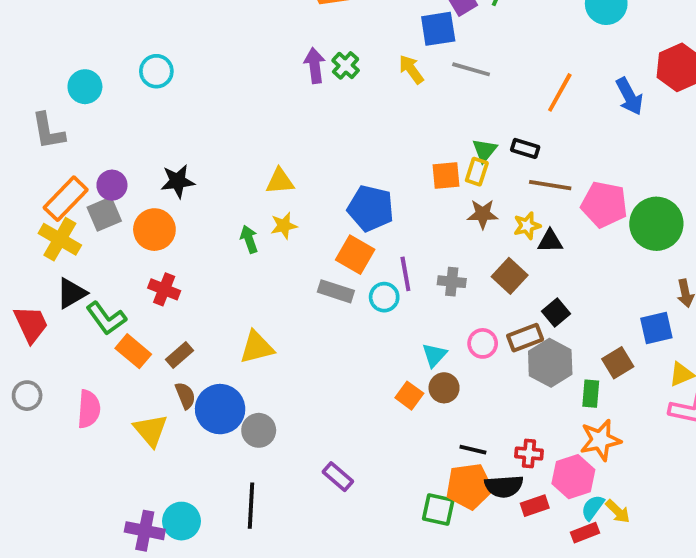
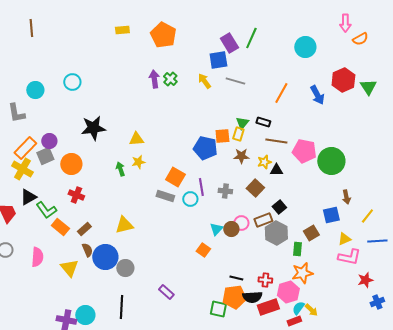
black star: (178, 181) -> (93, 128), moved, size x1.4
blue pentagon: (371, 208) -> (205, 148), moved
brown circle: (444, 388) -> (231, 229), moved
red rectangle: (535, 506) -> (268, 307), size x1.5

